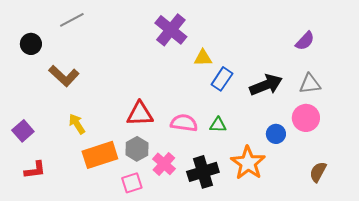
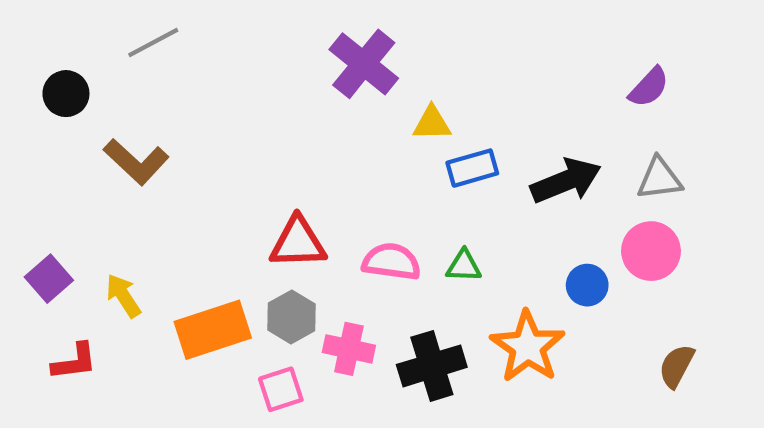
blue rectangle: (222, 79) -> (472, 168), turned 40
yellow arrow: (77, 124) -> (123, 296), moved
pink cross: (164, 164) -> (349, 349), turned -30

